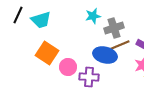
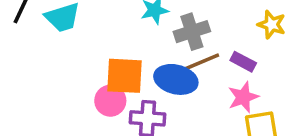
orange square: (47, 53) -> (124, 76), moved, turned -30

